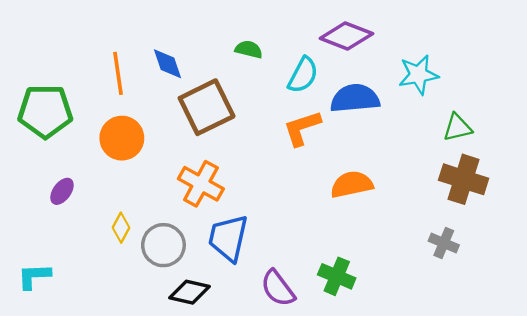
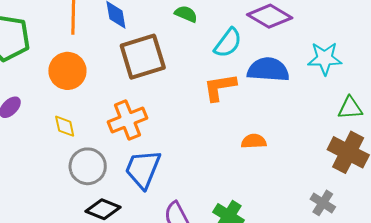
orange cross: (201, 184) -> (127, 120), turned 30
orange semicircle: (352, 184) -> (254, 141), size x0.7
yellow diamond: (121, 228) -> (65, 126), moved, turned -50

